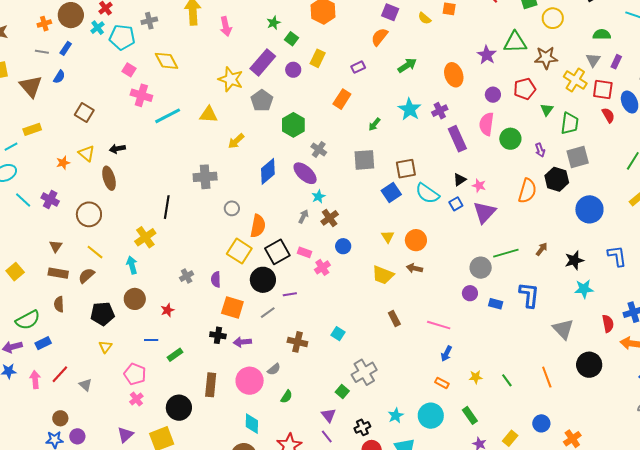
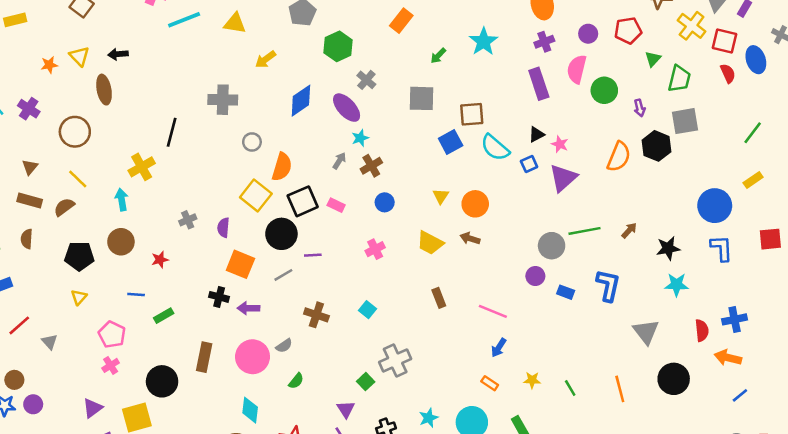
purple cross: (440, 111) -> (544, 42), moved
blue circle: (589, 209) -> (715, 206), moved
pink cross: (322, 267) -> (375, 249), moved

